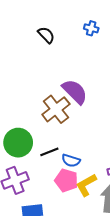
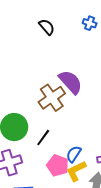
black line: (49, 152) -> (43, 138), turned -36
blue semicircle: (71, 160) -> (74, 154), moved, turned 102

